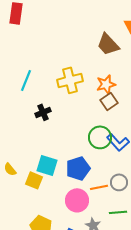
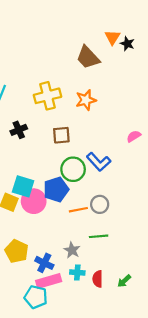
brown square: (109, 101) -> (61, 135), moved, turned 30
green circle: (100, 137) -> (73, 169), moved
pink circle: (77, 200) -> (34, 201), moved

